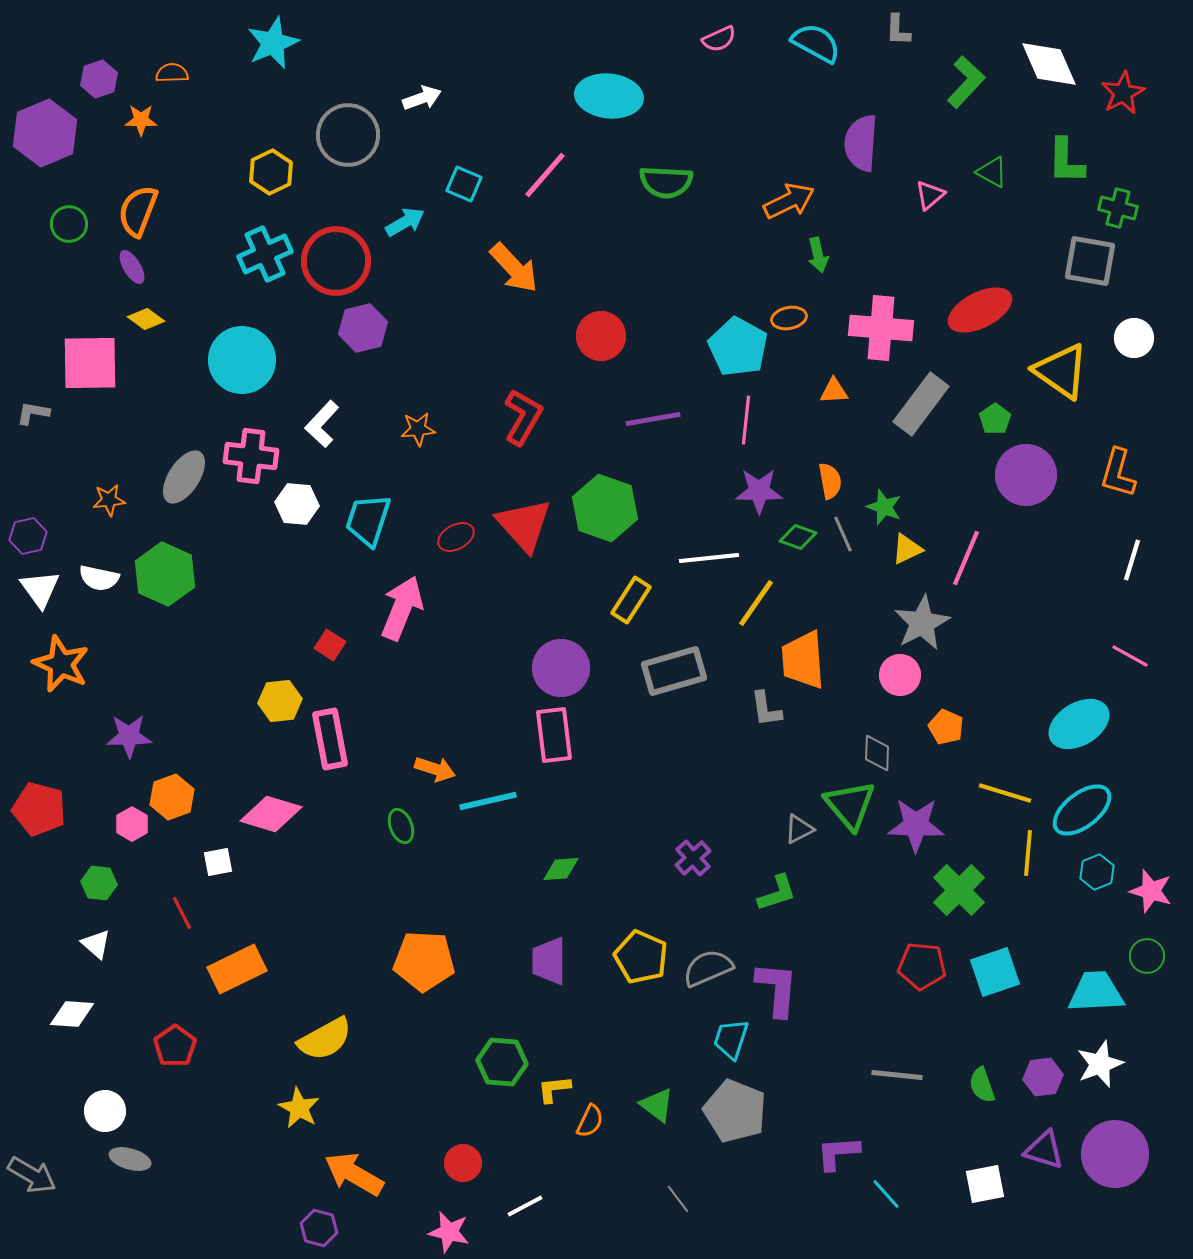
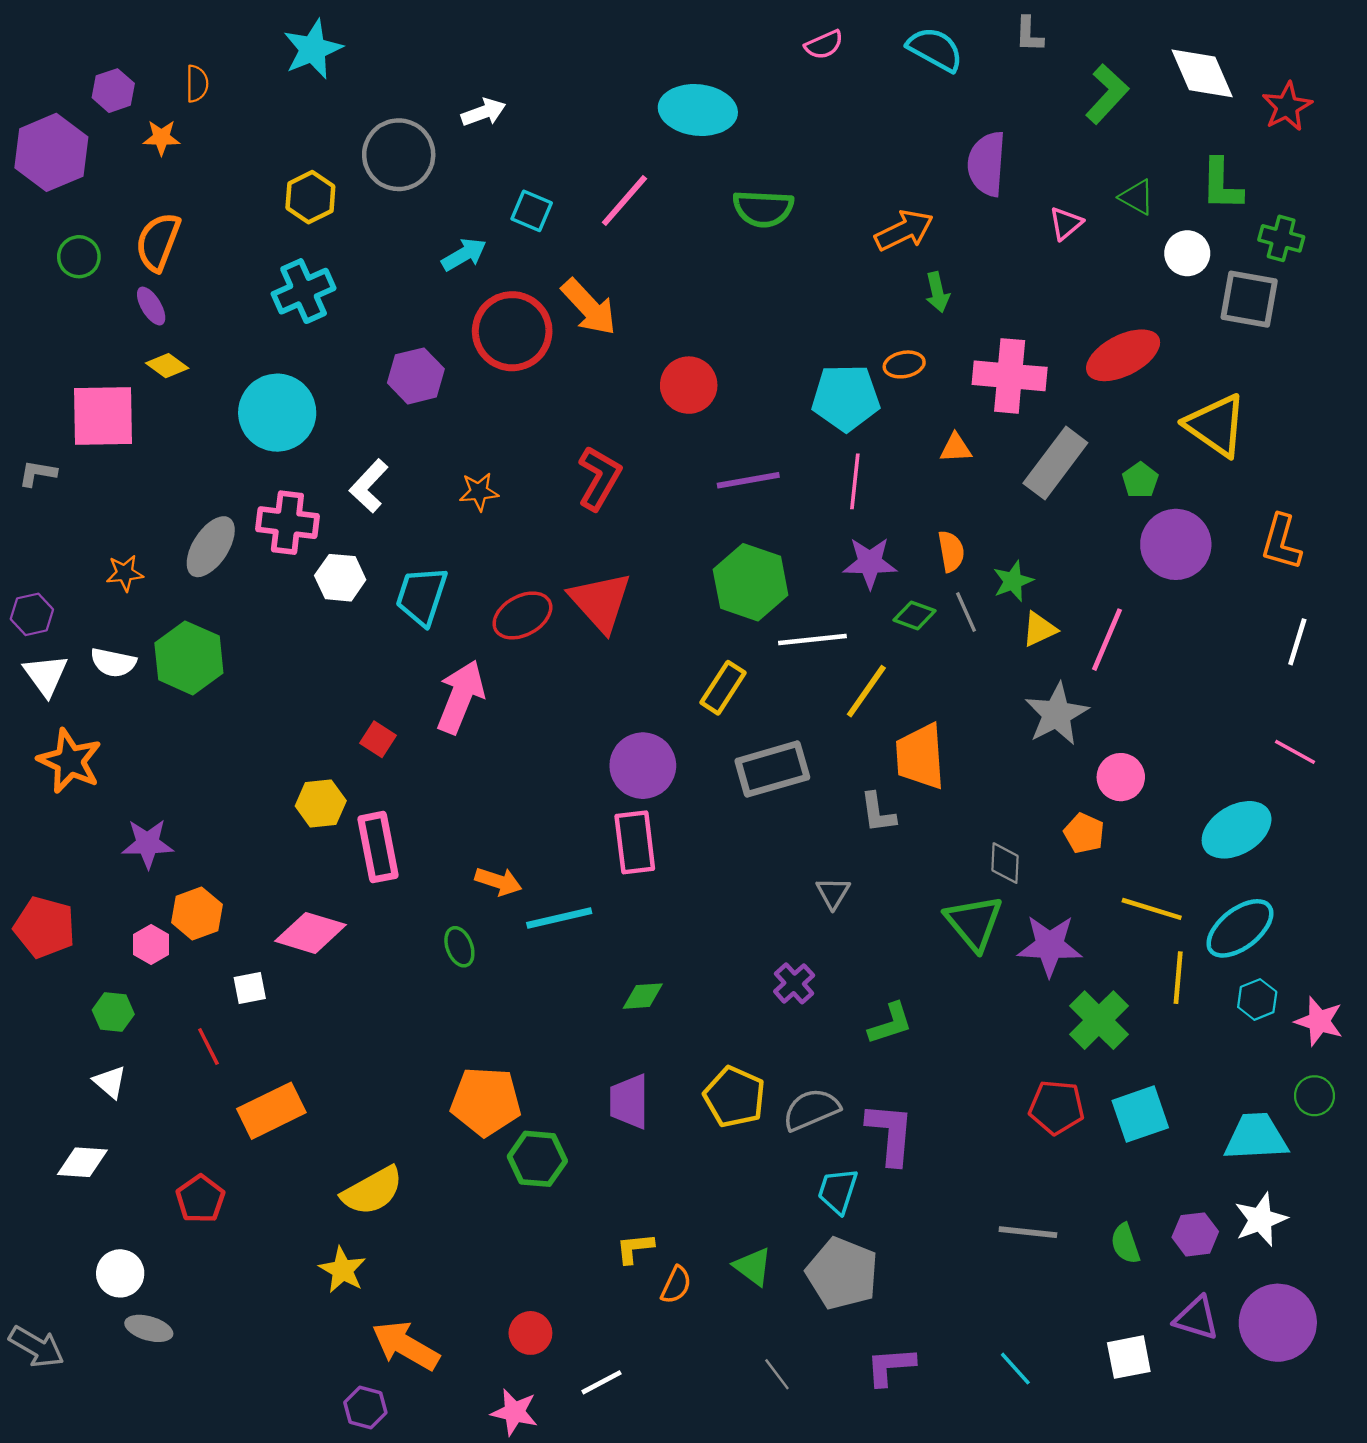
orange semicircle: (172, 73) -> (197, 84), turned 92
red circle: (336, 261) -> (512, 331), moved
white circle: (1134, 338) -> (1187, 253), moved
cyan pentagon: (738, 347) -> (846, 398), turned -30
green star: (884, 507) -> (1013, 581), turned 30
green hexagon: (605, 508) -> (751, 582), moved
red ellipse: (456, 537) -> (522, 615), size x1.4
pink circle: (900, 675) -> (1121, 777), moved
gray triangle: (799, 829) -> (833, 893), moved, turned -32
green hexagon: (502, 1062) -> (537, 1159), moved
purple L-shape: (838, 1153) -> (890, 1366), moved

